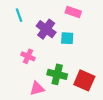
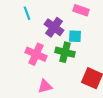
pink cross: (28, 56) -> (36, 54), size x1.5
green cross: (57, 74) -> (65, 52), moved

